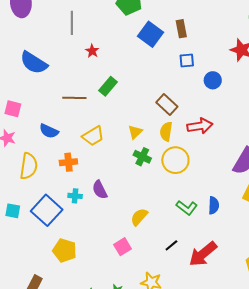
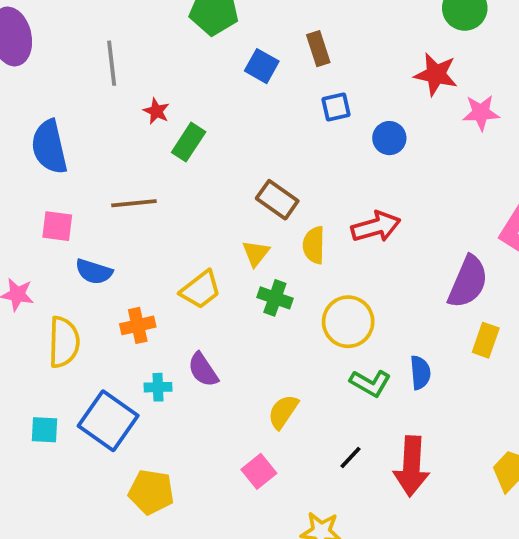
blue square: (151, 34) -> (262, 66), size x0.7
blue semicircle: (34, 63) -> (49, 147), turned 52
green rectangle: (108, 86) -> (189, 142), moved
brown rectangle: (167, 104) -> (277, 200), moved
pink square: (13, 109) -> (57, 226), moved
yellow trapezoid: (93, 136) -> (201, 290), moved
yellow circle: (175, 160) -> (348, 322), moved
red arrow: (203, 254) -> (411, 466), turned -40

